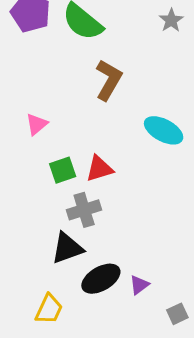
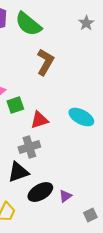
cyan ellipse: (164, 130) -> (81, 117), moved
green square: (63, 170) -> (15, 105), moved

